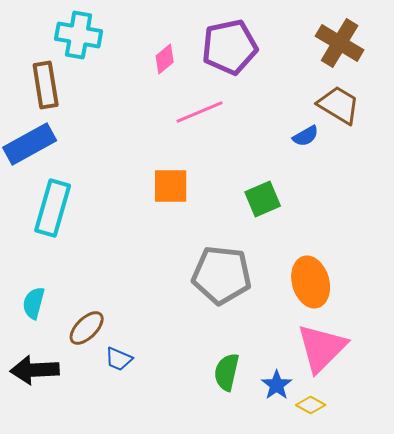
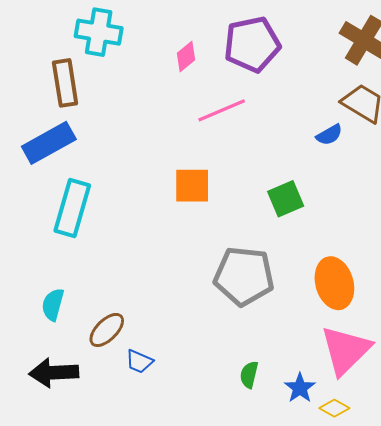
green semicircle: (227, 372) -> (249, 375), size x0.7

